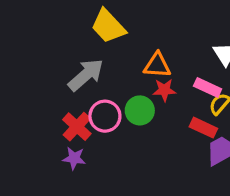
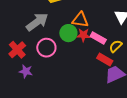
pink rectangle: (208, 88) -> (98, 38), moved
green circle: (140, 110) -> (68, 33), moved
red cross: (77, 127) -> (17, 50), moved

